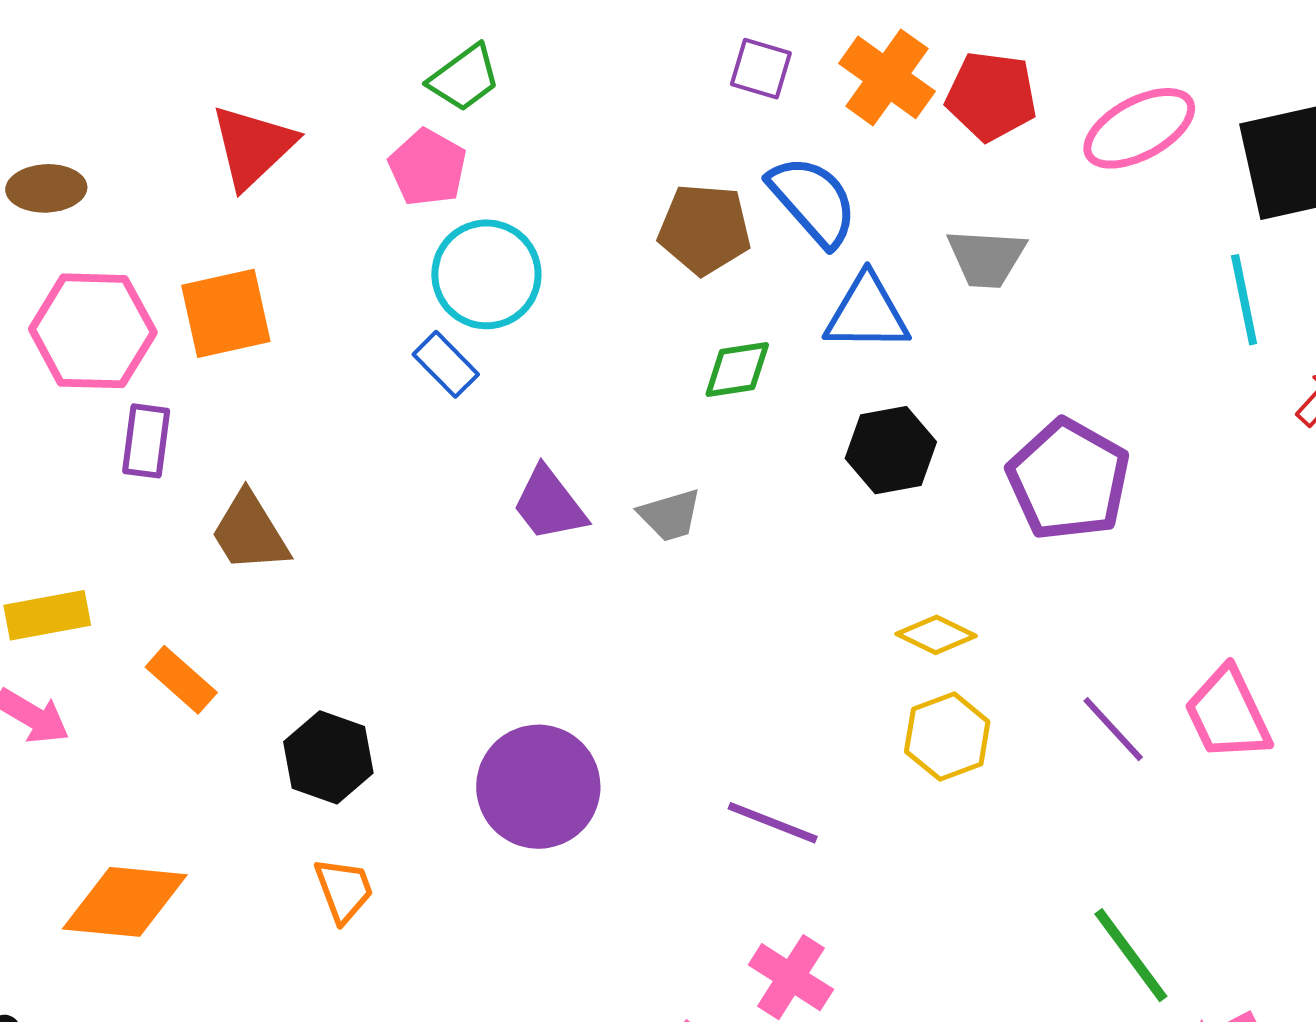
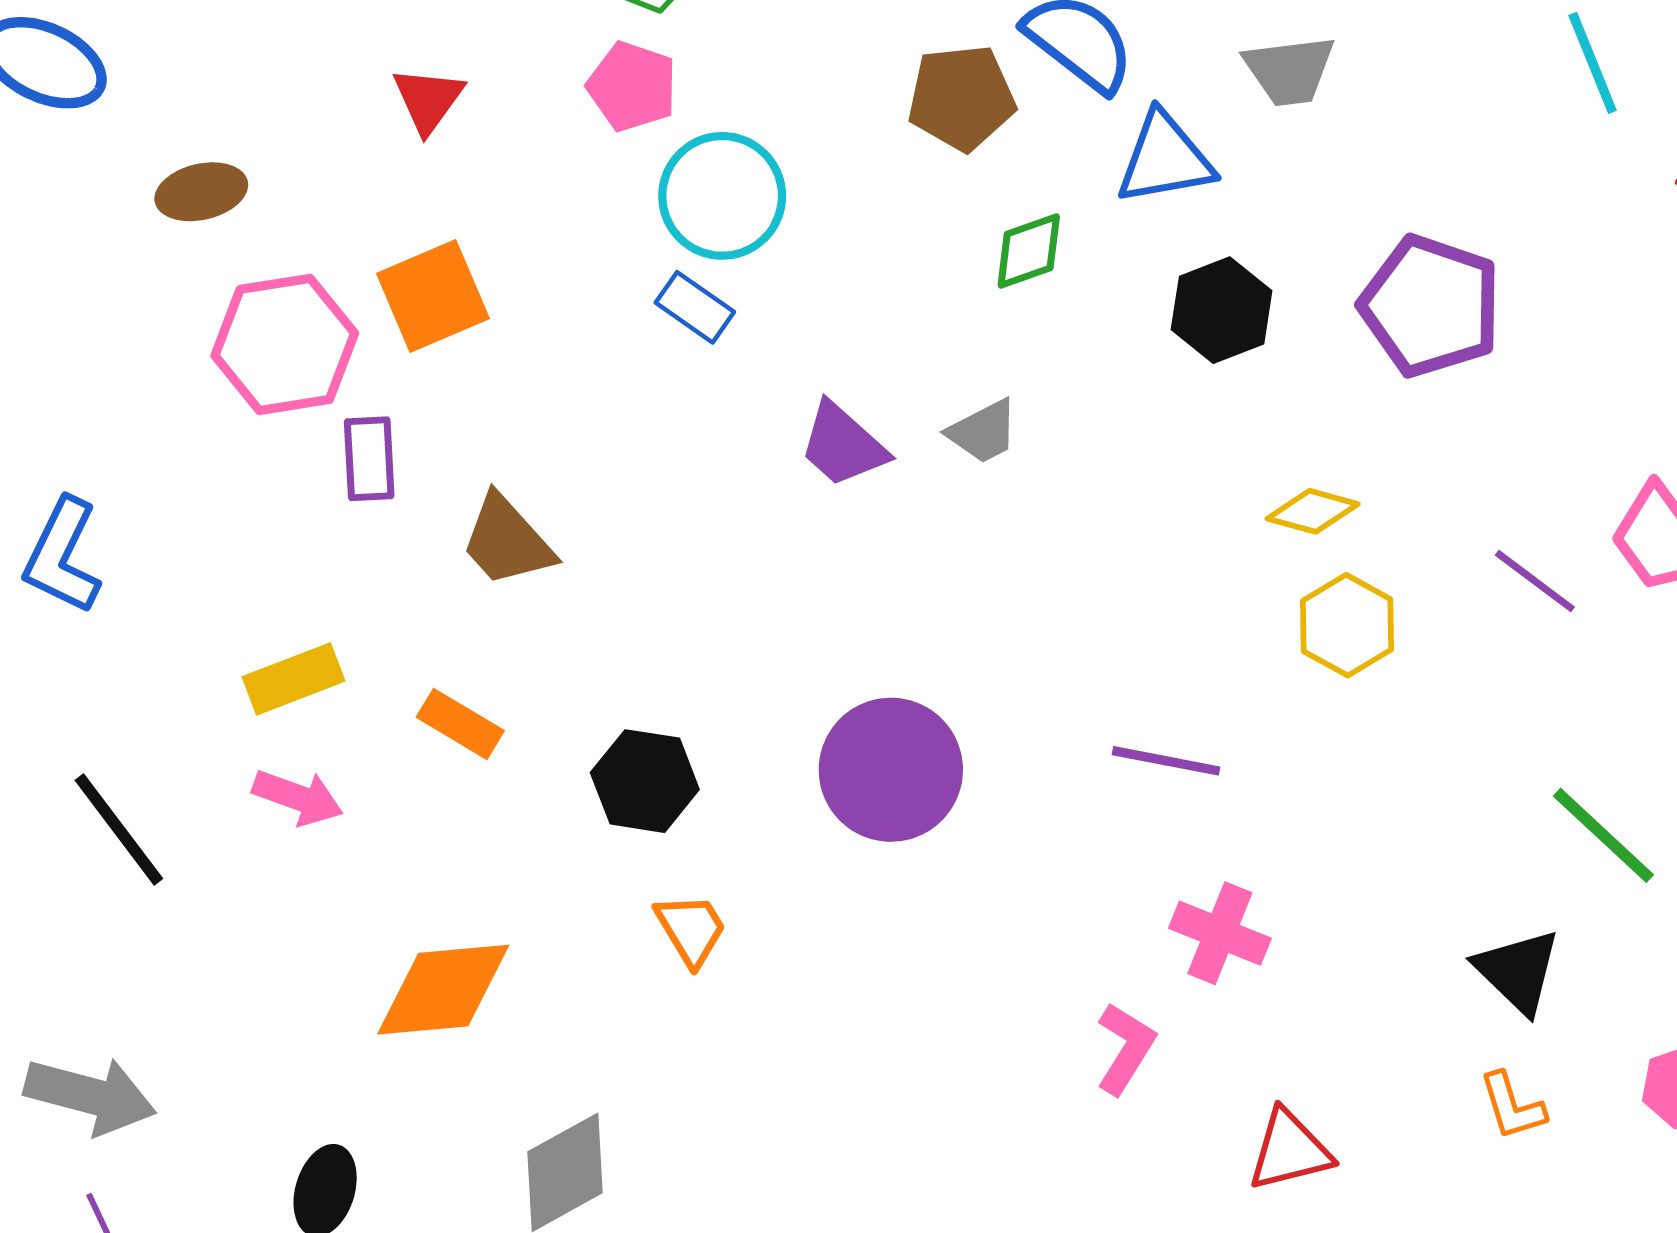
red triangle: (253, 146) -> (428, 100), size x0.7

